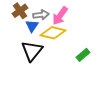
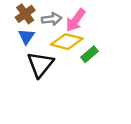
blue triangle: (32, 26) -> (26, 37), moved
green rectangle: (83, 55) -> (89, 54), moved

